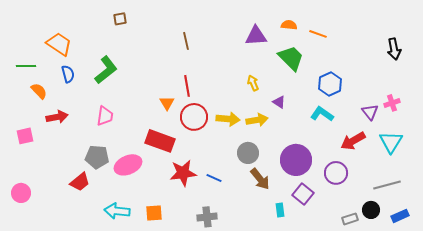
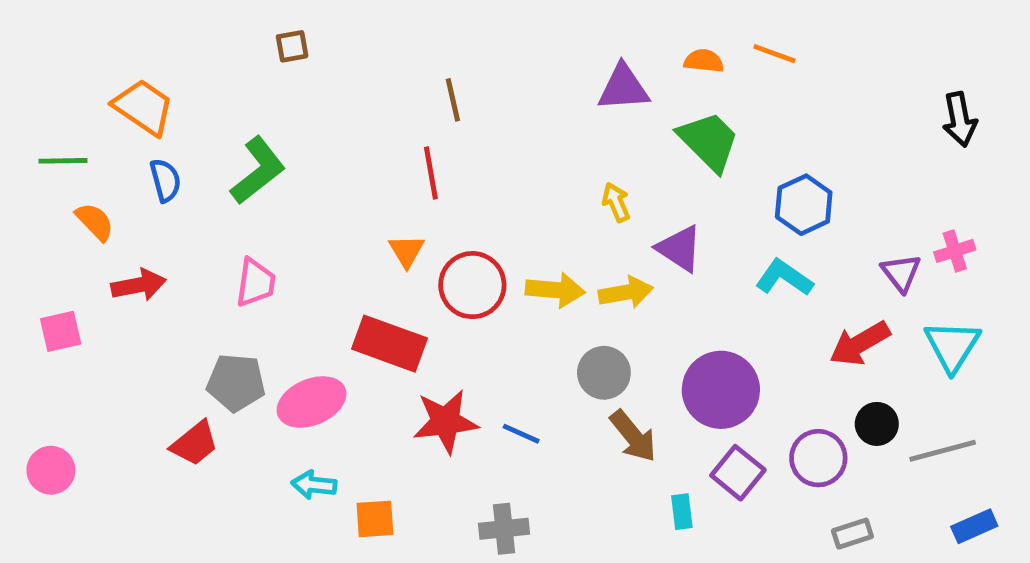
orange line: (318, 34) -> (774, 54), moved
red line: (187, 86) -> (431, 173), moved
purple triangle: (279, 102) -> (679, 249), size x1.5
purple circle: (336, 173) -> (818, 458), moved
black circle: (371, 210) -> (877, 424), moved
cyan arrow: (117, 211) -> (314, 485), moved, size x0.7

